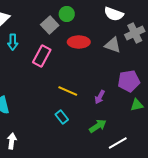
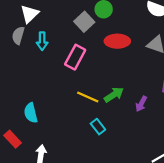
yellow line: (68, 91) -> (88, 97), moved
green arrow: (98, 126) -> (114, 95), moved

